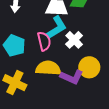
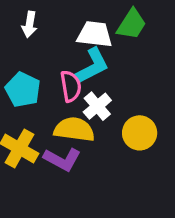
white cross: (74, 40) -> (97, 106), moved
purple L-shape: (72, 77) -> (62, 159), moved

